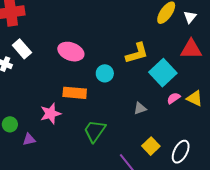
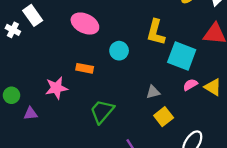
yellow L-shape: (137, 53) -> (156, 32), turned 115
cyan square: (163, 73) -> (182, 56), turned -32
orange rectangle: (75, 93) -> (85, 68), size x0.7
yellow square: (151, 146) -> (164, 117), moved

